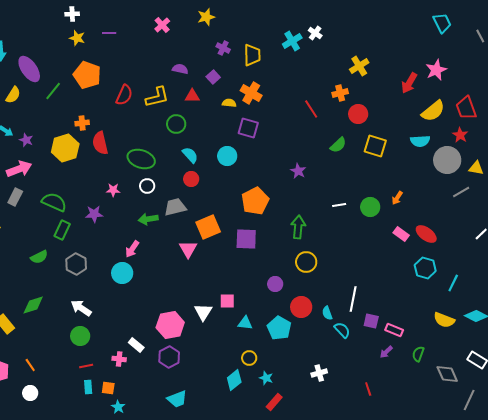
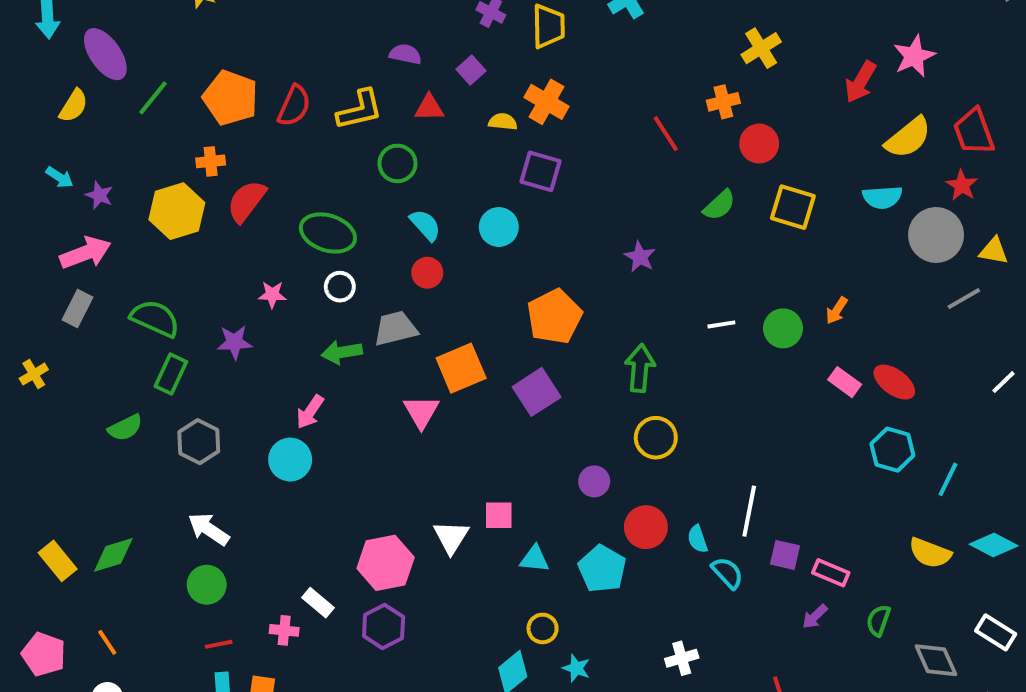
orange pentagon: (87, 75) -> (231, 98), moved
red semicircle: (100, 143) -> (246, 201), turned 50
purple square: (246, 239) -> (537, 392), turned -35
green diamond: (33, 305) -> (113, 555), moved

